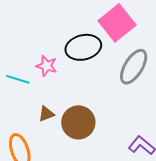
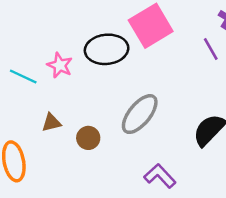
gray ellipse: (134, 67) -> (140, 114), moved
brown circle: (78, 122) -> (88, 138), size x0.6

